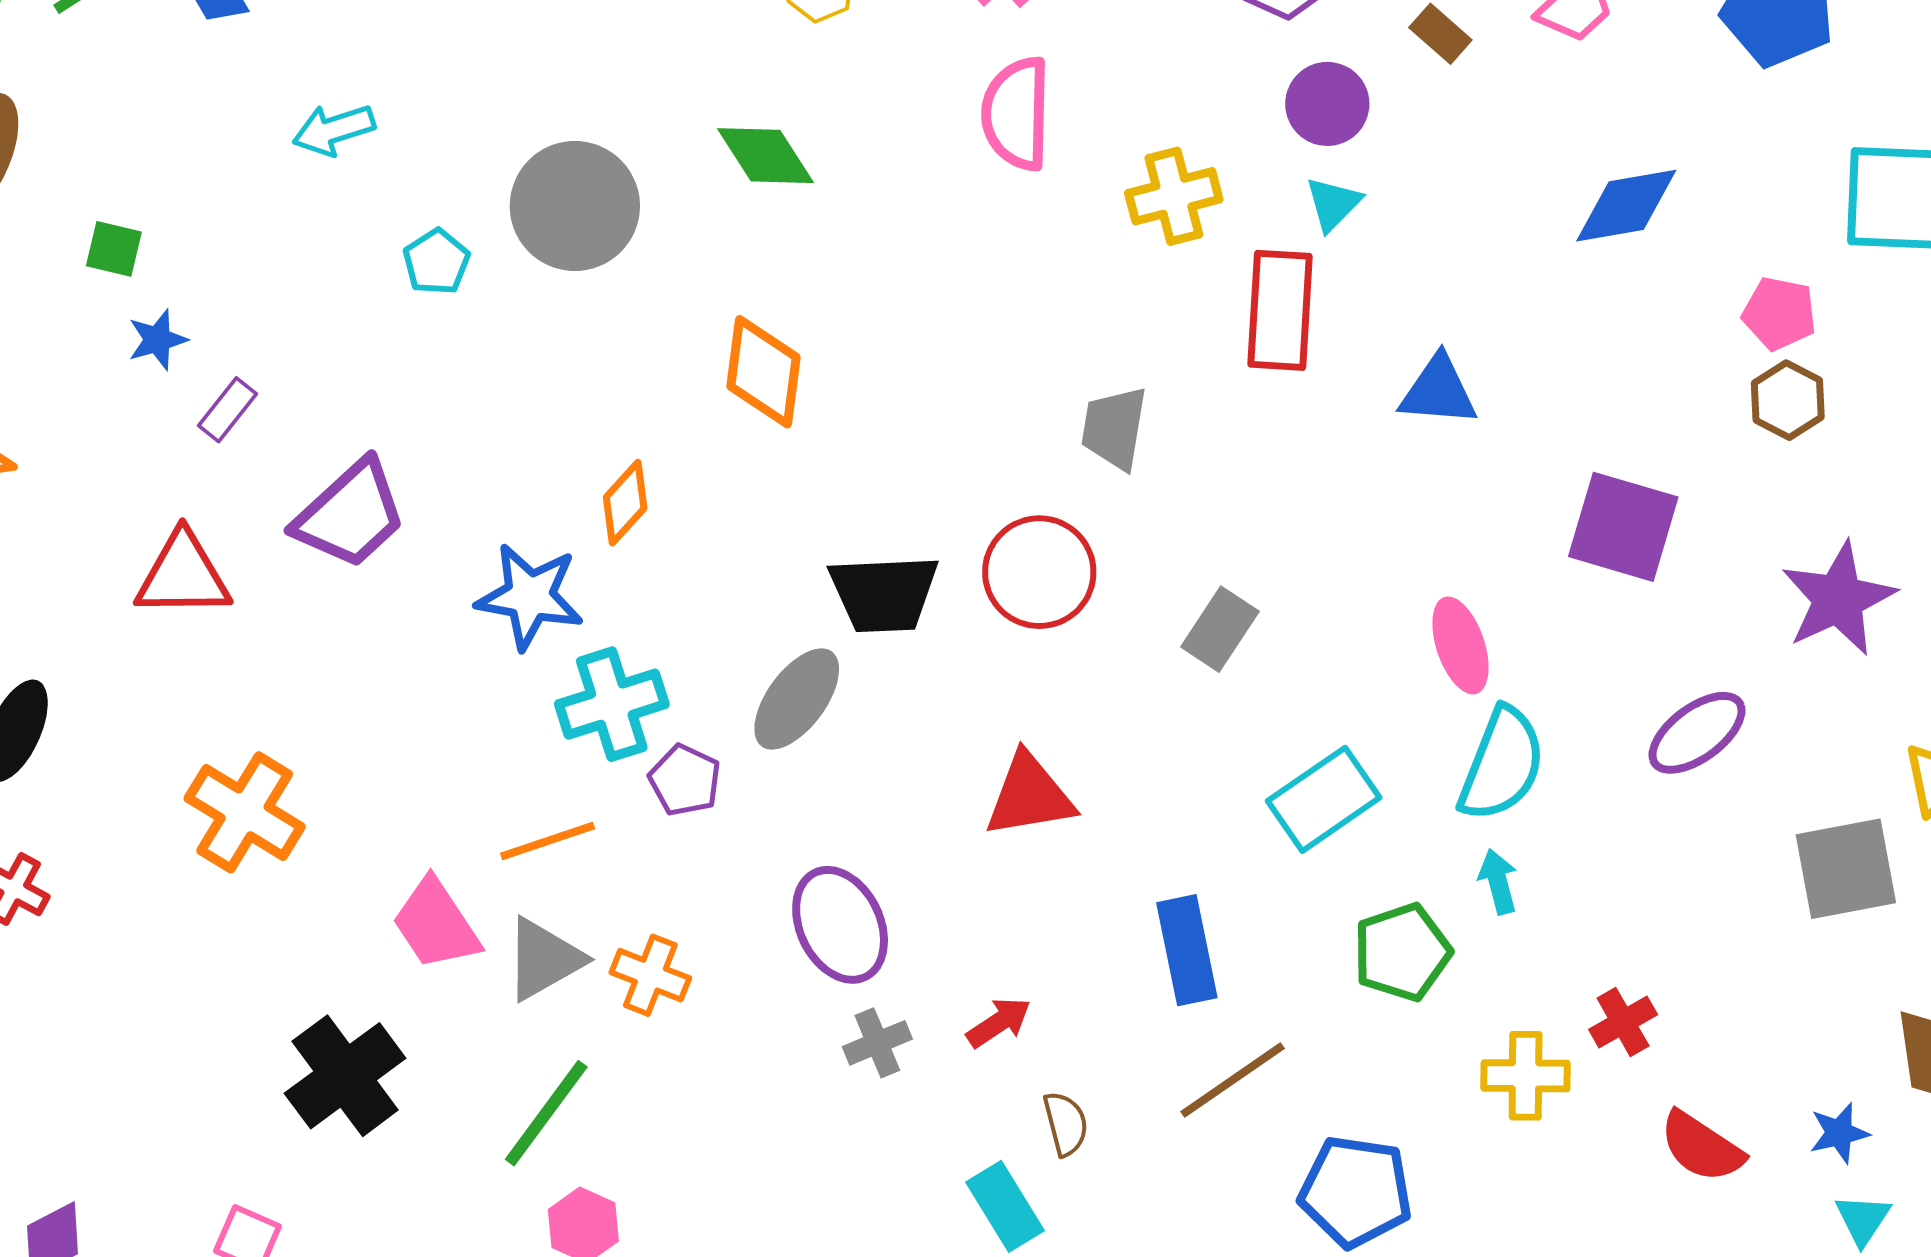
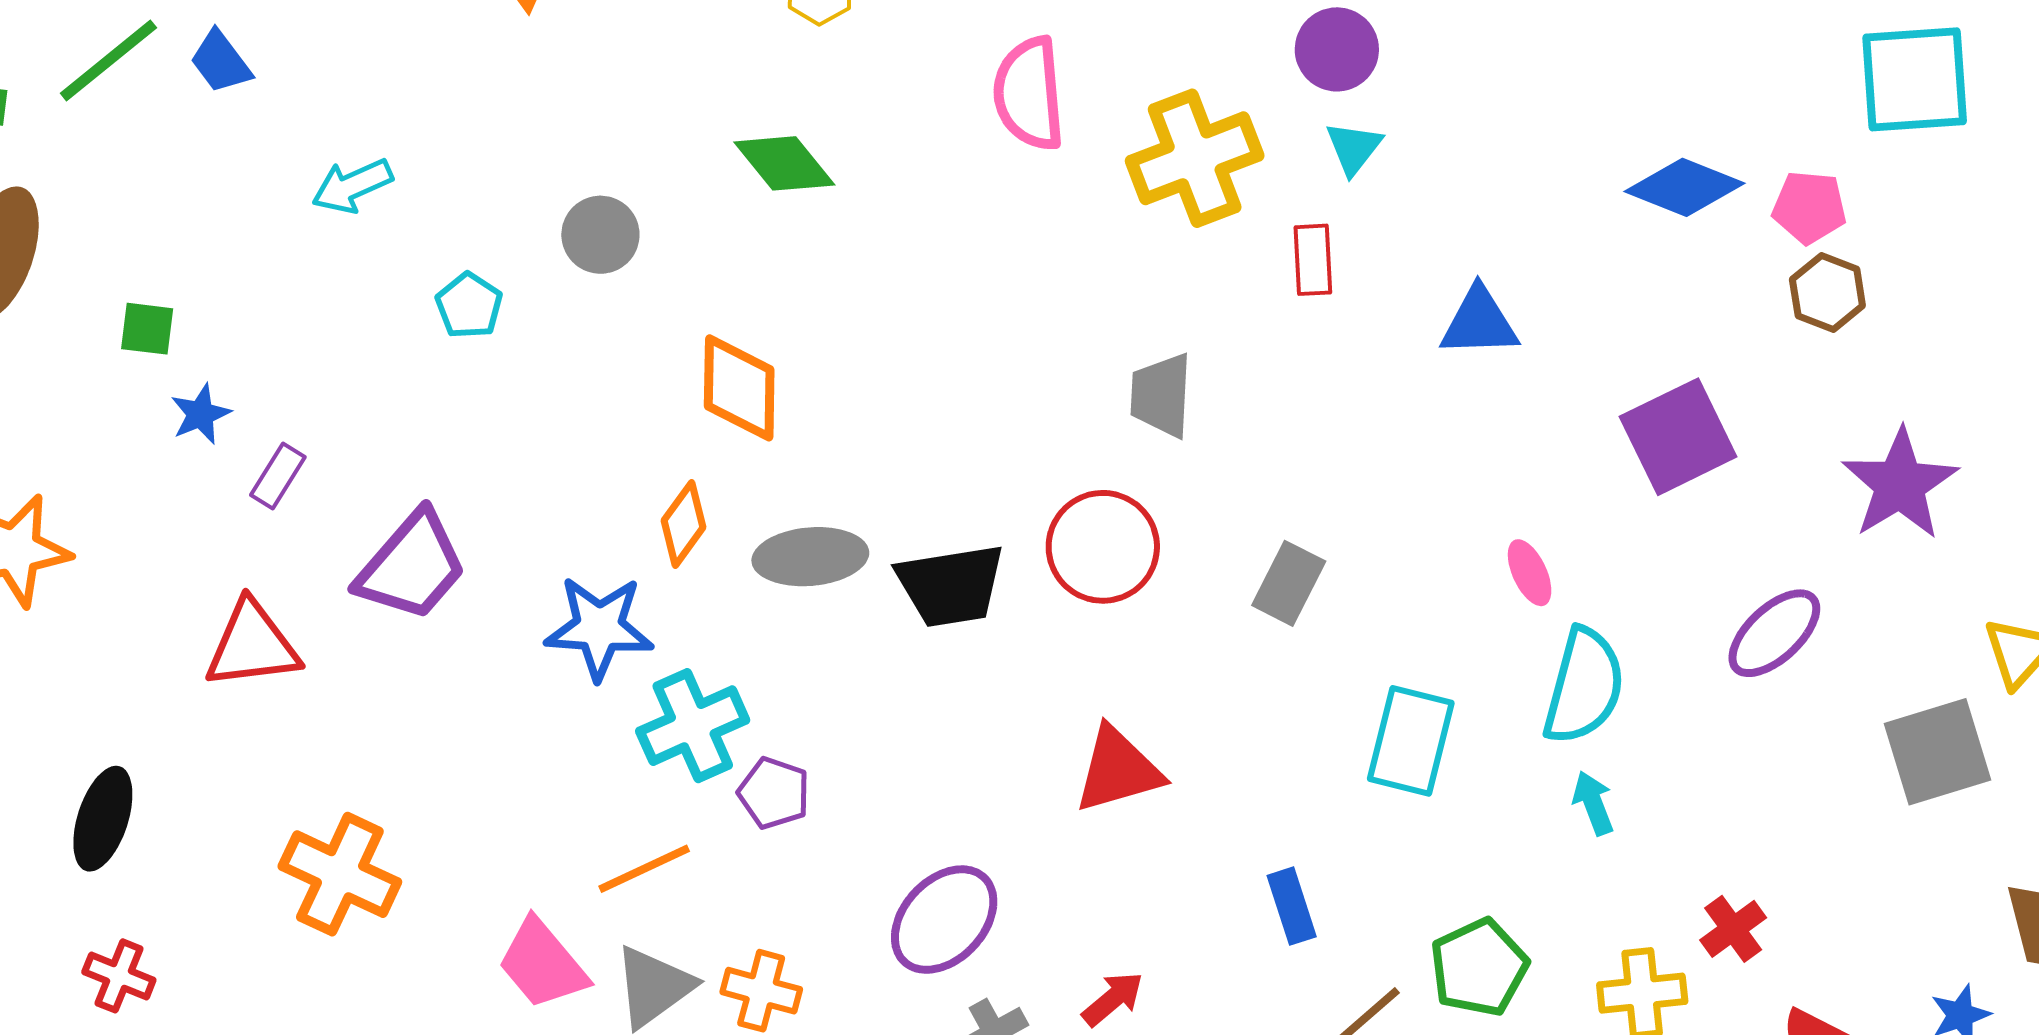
yellow cross: (1174, 196) -> (1195, 158), size x1.4
gray circle: (575, 206) -> (600, 235), size x0.6
blue diamond: (1626, 206) -> (1684, 187), moved, turned 38
red rectangle: (1280, 310) -> (1313, 260), size x0.6
orange diamond: (764, 372) -> (739, 388), moved
purple square: (1623, 527) -> (1678, 437), turned -36
pink ellipse: (1460, 645) -> (1530, 573), size x0.7
gray ellipse: (797, 699) -> (810, 557), moved, turned 55
cyan rectangle: (1324, 799) -> (1411, 741), turned -35
purple ellipse: (840, 925) -> (944, 920), turned 75
blue rectangle: (1187, 950) -> (1292, 906), size x0.7
green pentagon: (1402, 952) -> (1479, 968), moved

